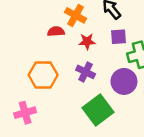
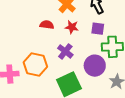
red semicircle: (56, 31) -> (47, 25), moved
orange hexagon: (43, 75) -> (35, 64), moved

